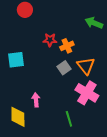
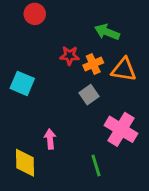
green arrow: (94, 23) -> (107, 32), moved
cyan square: (16, 60) -> (22, 83), turned 30
orange triangle: (86, 66) -> (124, 70), moved, turned -42

